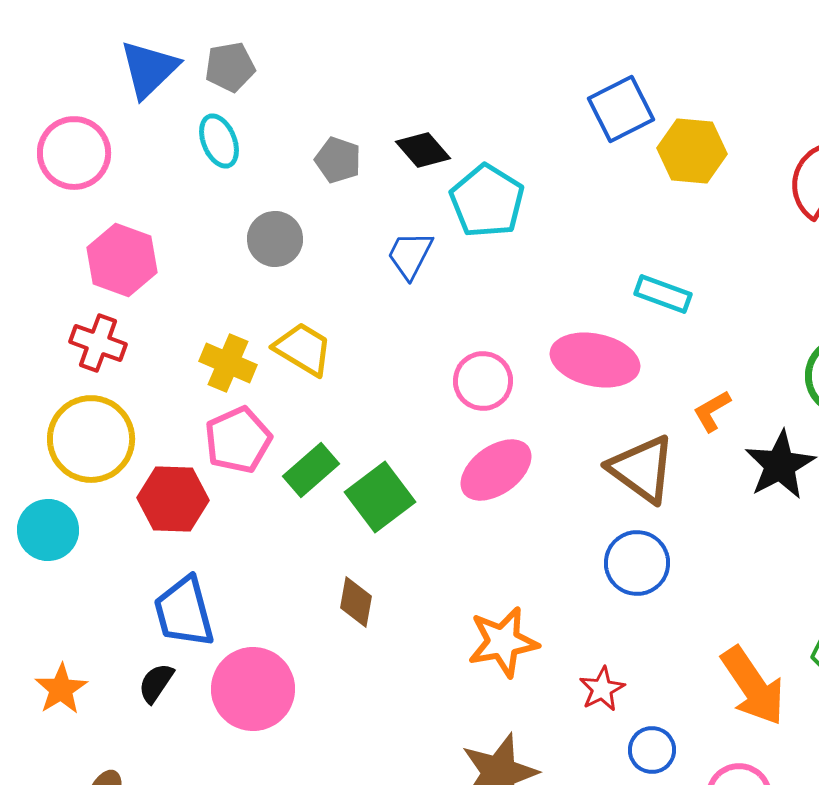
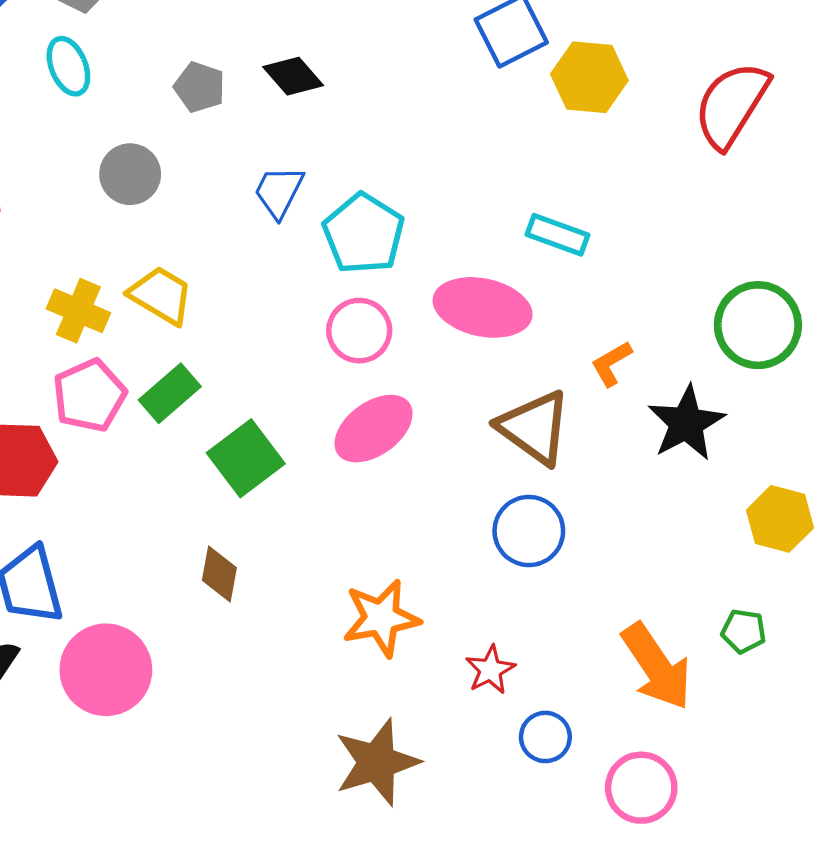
cyan pentagon: (487, 201) -> (364, 234), moved
green rectangle: (311, 470) -> (170, 393), moved

